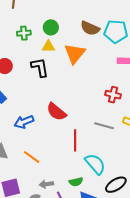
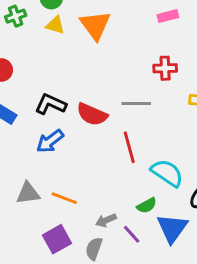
yellow triangle: (48, 46) -> (55, 25), turned 32
black L-shape: (40, 67) -> (51, 104), moved, turned -40
gray line: (104, 126) -> (136, 103), moved
orange line: (32, 157) -> (64, 198), moved

